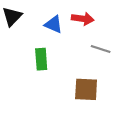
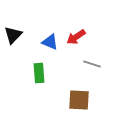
red arrow: (83, 19) -> (76, 37), turned 138

